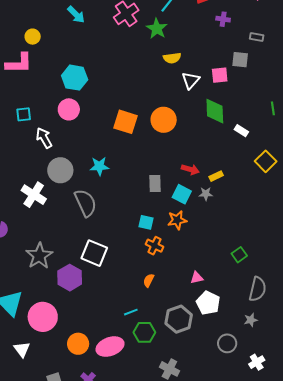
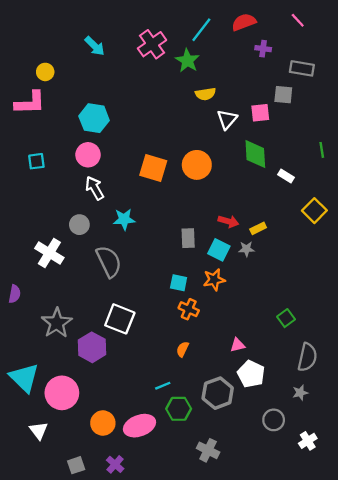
gray rectangle: (257, 37) -> (302, 68), size x1.5
white arrow: (44, 138) -> (95, 188), moved
gray circle: (60, 170) -> (79, 225), size x0.7

